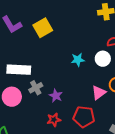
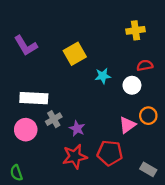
yellow square: (43, 28) -> (75, 54), moved
cyan star: (78, 60) -> (103, 76), moved
red star: (54, 120) -> (75, 157), size x1.5

